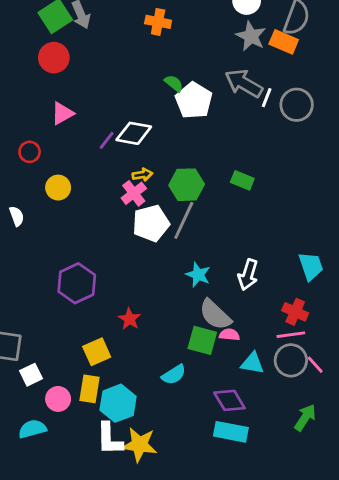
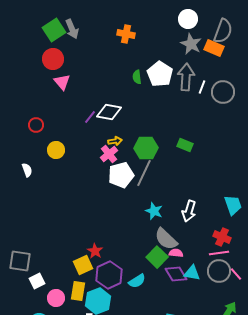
green semicircle: (174, 83) -> (137, 77), turned -136
gray arrow: (244, 83) -> (186, 77), turned 64
white pentagon: (194, 100) -> (160, 74), moved
pink triangle: (62, 113) -> (62, 82), moved, turned -42
purple hexagon: (77, 283) -> (109, 275), moved
red star: (129, 319) -> (95, 251), moved
green square: (202, 340) -> (157, 257), turned 30
purple diamond: (229, 400) -> (176, 274), moved

